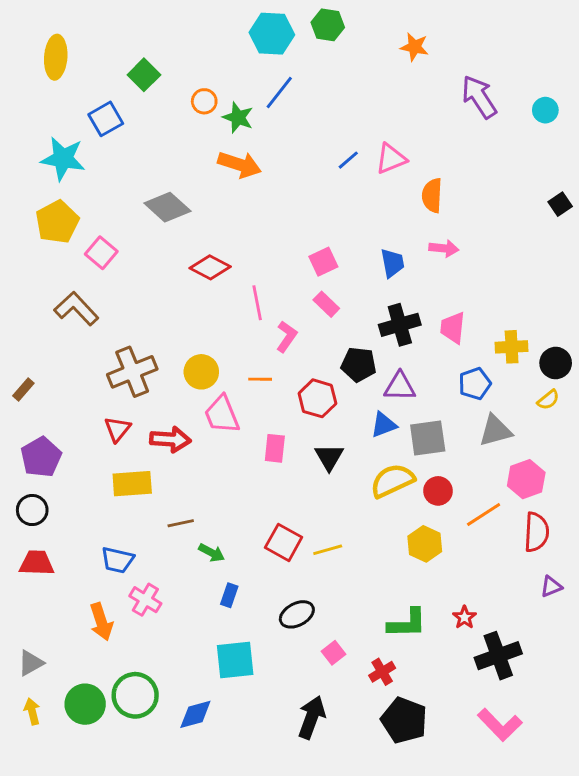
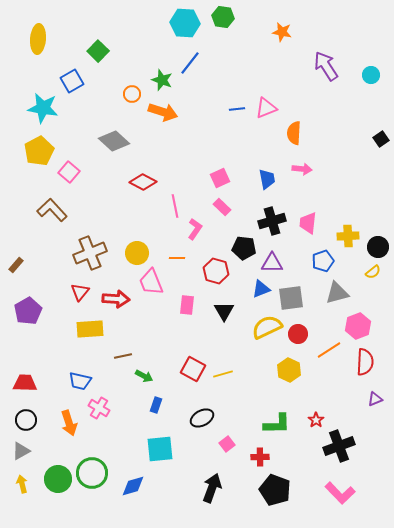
orange circle: (204, 101) -> (132, 94), moved
blue line: (348, 160) -> (237, 109), turned 35
black circle: (32, 510) -> (26, 420), moved
red cross: (382, 672) -> (260, 457), turned 30

